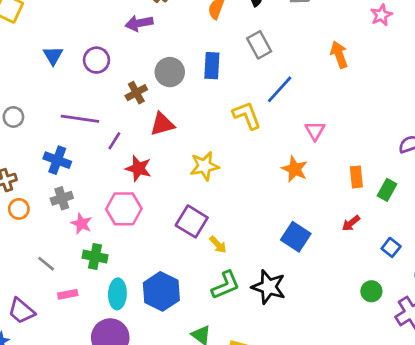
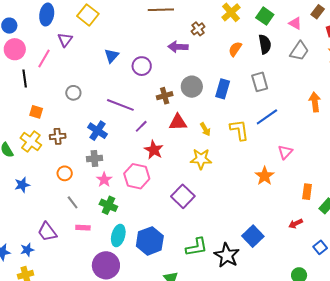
orange circle: (19, 209) -> (65, 173), moved
blue square: (296, 237) -> (253, 236), moved
yellow arrow: (218, 245) -> (205, 129), moved

